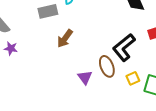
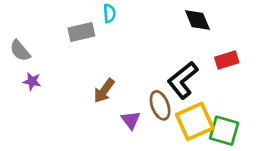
brown arrow: (65, 38) -> (104, 91), moved
yellow square: (133, 78) -> (195, 121), size x2.0

